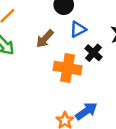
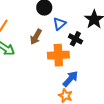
blue arrow: (86, 111) -> (70, 79), moved

